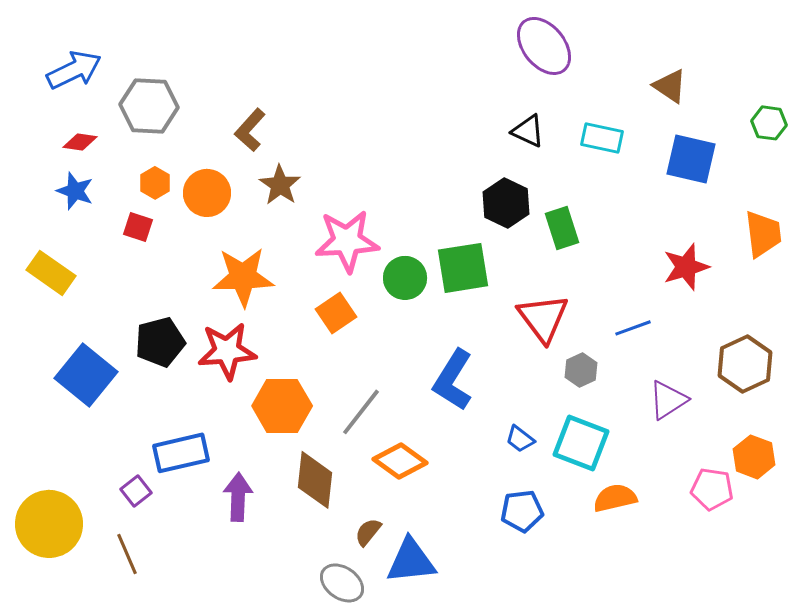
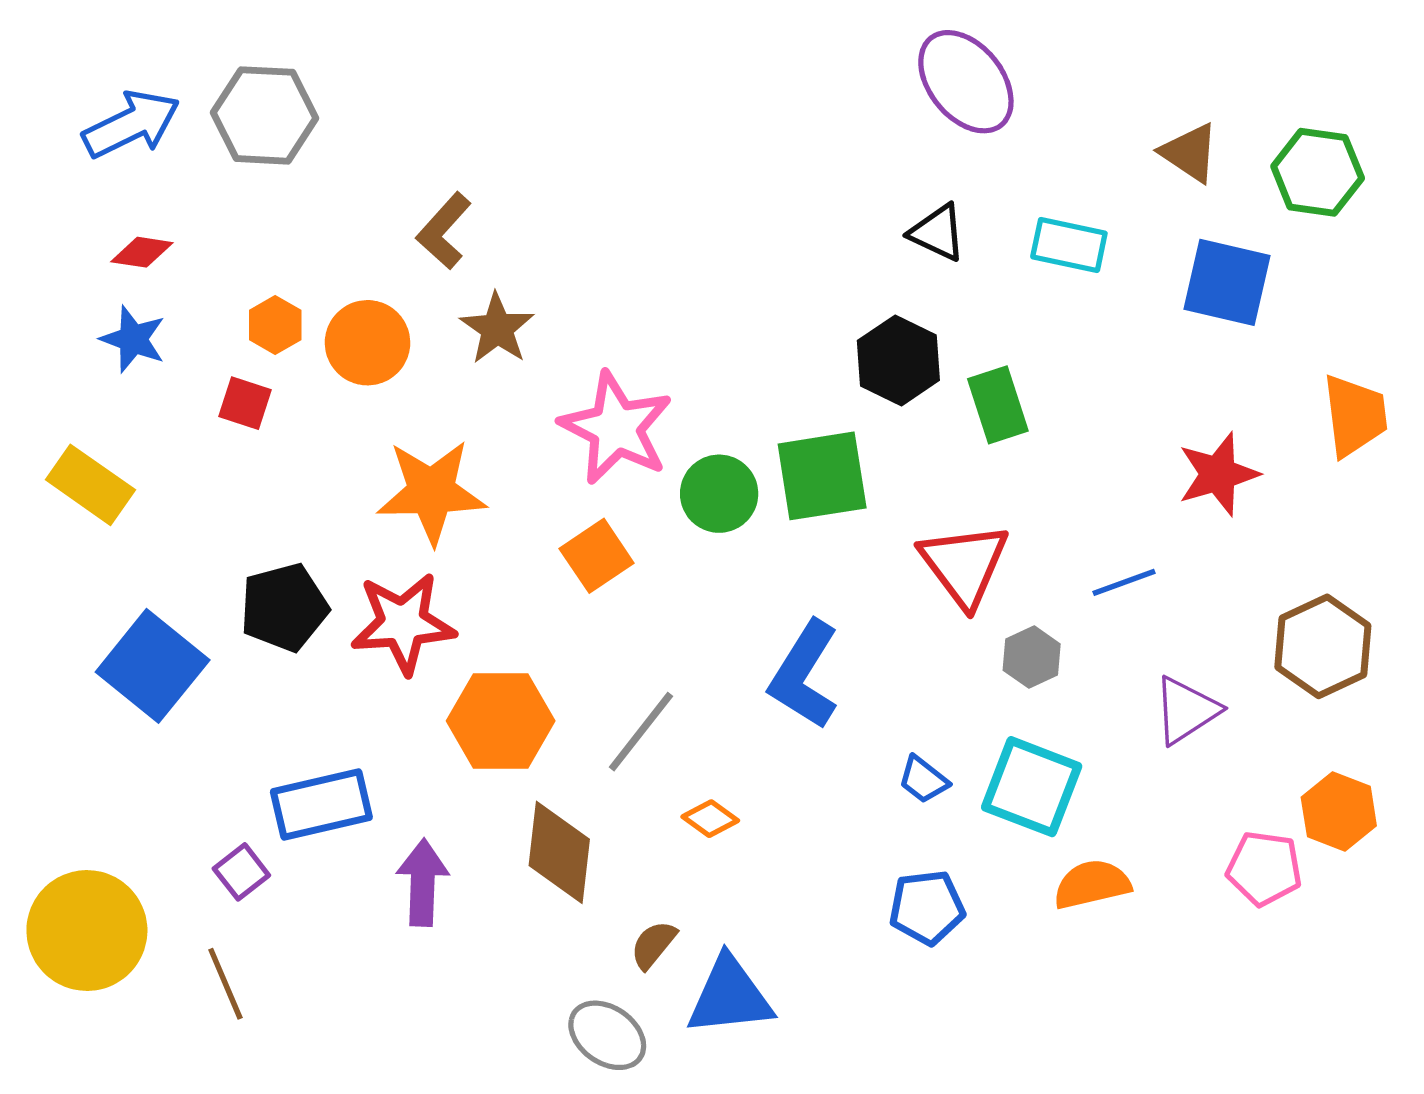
gray hexagon: (149, 106) -> (264, 115), moved
green hexagon: (769, 123) -> (1318, 172), moved, size x1.4
pink star: (347, 241) -> (616, 428), turned 30
orange diamond: (400, 461) -> (710, 819), size x0.6

